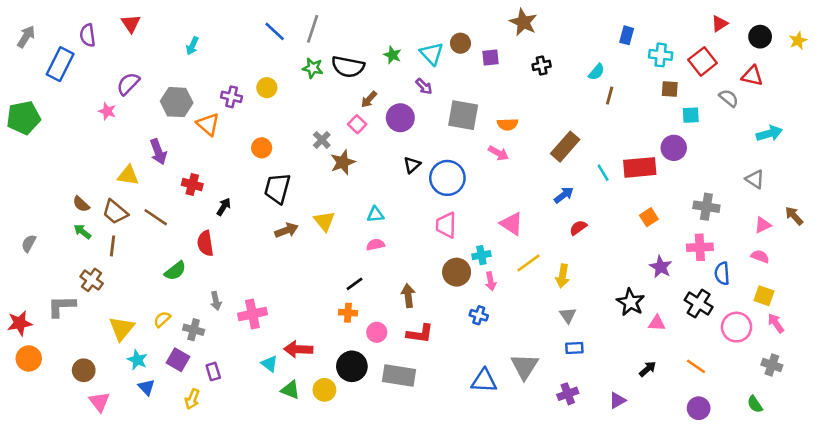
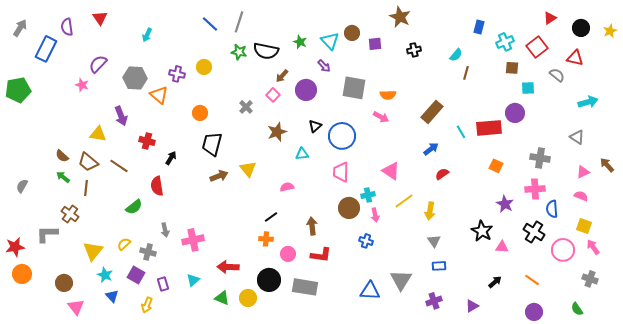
cyan cross: (661, 55) -> (505, 42), turned -30
brown star: (343, 162) -> (277, 132), moved
cyan triangle: (375, 215) -> (302, 154), moved
orange square: (649, 217) -> (496, 166), turned -32
cyan triangle: (269, 364) -> (193, 280), moved, turned 40

